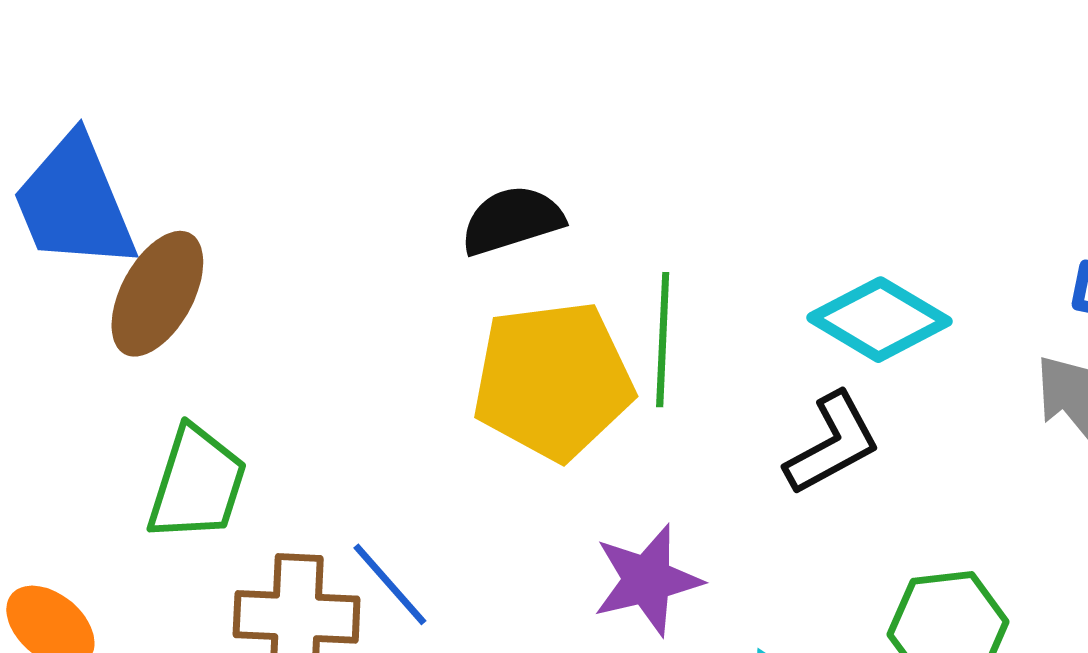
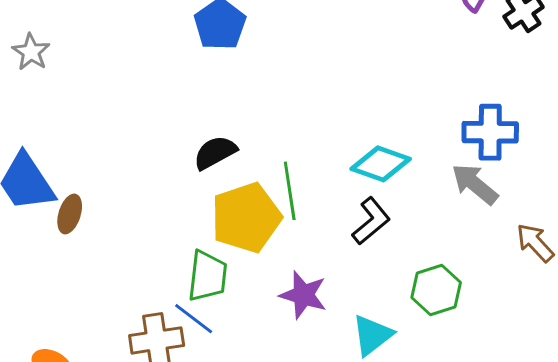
brown ellipse: (157, 294) -> (70, 214), size x0.7
green trapezoid: (197, 484) -> (207, 276), moved
purple star: (647, 580) -> (303, 295), turned -30

